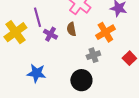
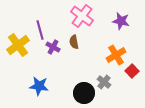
orange cross: (105, 32) -> (116, 55), moved
gray cross: (93, 55) -> (104, 82), moved, turned -32

